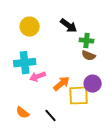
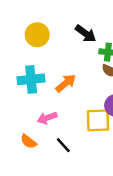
pink arrow: (38, 77) -> (47, 118), moved
orange arrow: (62, 84) -> (66, 83), moved

